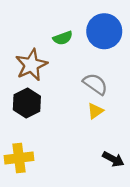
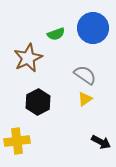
black hexagon: (27, 103) -> (38, 102), moved

